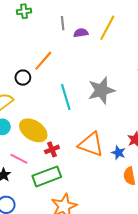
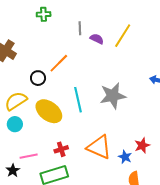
purple semicircle: (81, 33) -> (97, 39), turned 32
yellow ellipse: (33, 130) -> (49, 111), moved
pink line: (19, 159) -> (29, 156), turned -42

